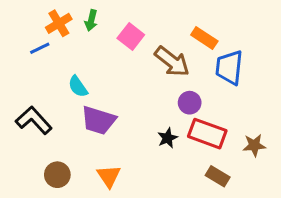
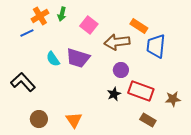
brown arrow: (172, 62) -> (117, 42), turned 135
purple circle: (190, 103) -> (121, 70), moved
purple trapezoid: (98, 120) -> (78, 58), moved

